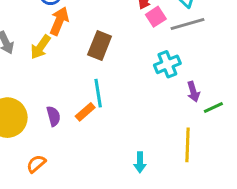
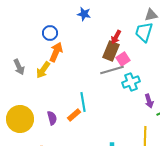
pink square: (156, 17) -> (123, 59), moved
gray line: (188, 24) -> (112, 70), moved
brown rectangle: (100, 46) -> (111, 51), moved

